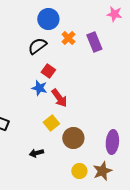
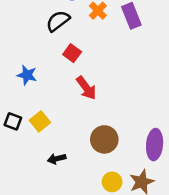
blue star: (39, 88) -> (27, 75), moved
yellow square: (51, 123) -> (40, 121), moved

